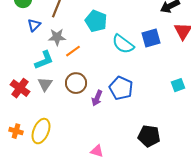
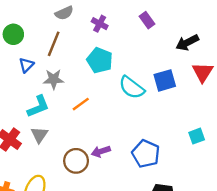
orange line: (73, 51) -> (81, 104), moved
brown circle: (76, 83) -> (76, 161), moved
blue pentagon: (121, 88) -> (146, 154), moved
purple arrow: (97, 98) -> (101, 151), turned 49

